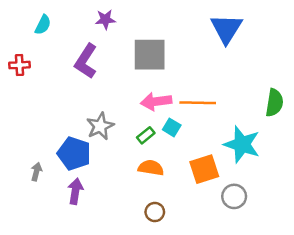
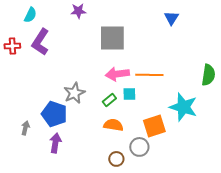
blue triangle: (226, 29) -> (171, 18), size x0.6
purple L-shape: (86, 61) -> (40, 42), moved
cyan square: (172, 127) -> (129, 94), turned -32
gray circle: (234, 196) -> (139, 147), moved

